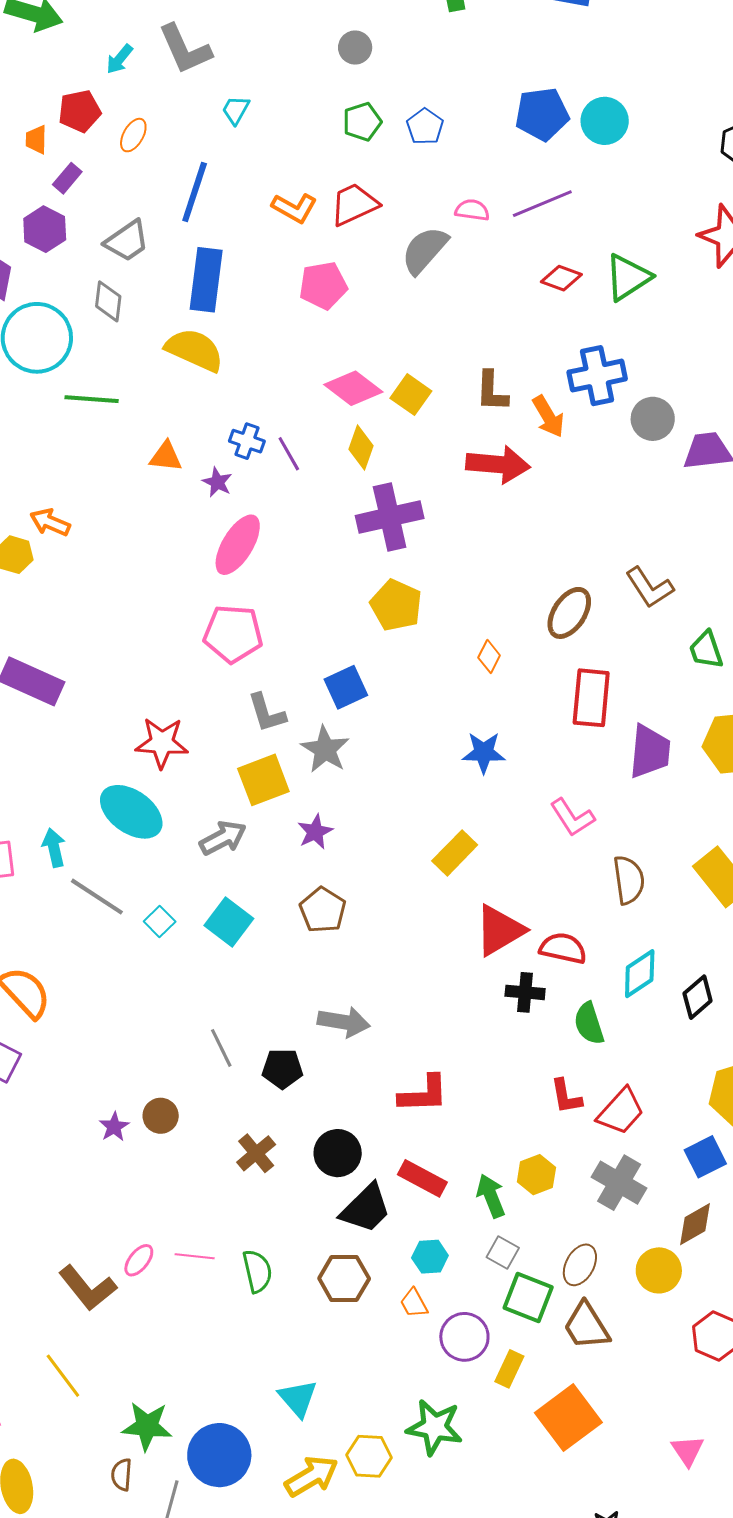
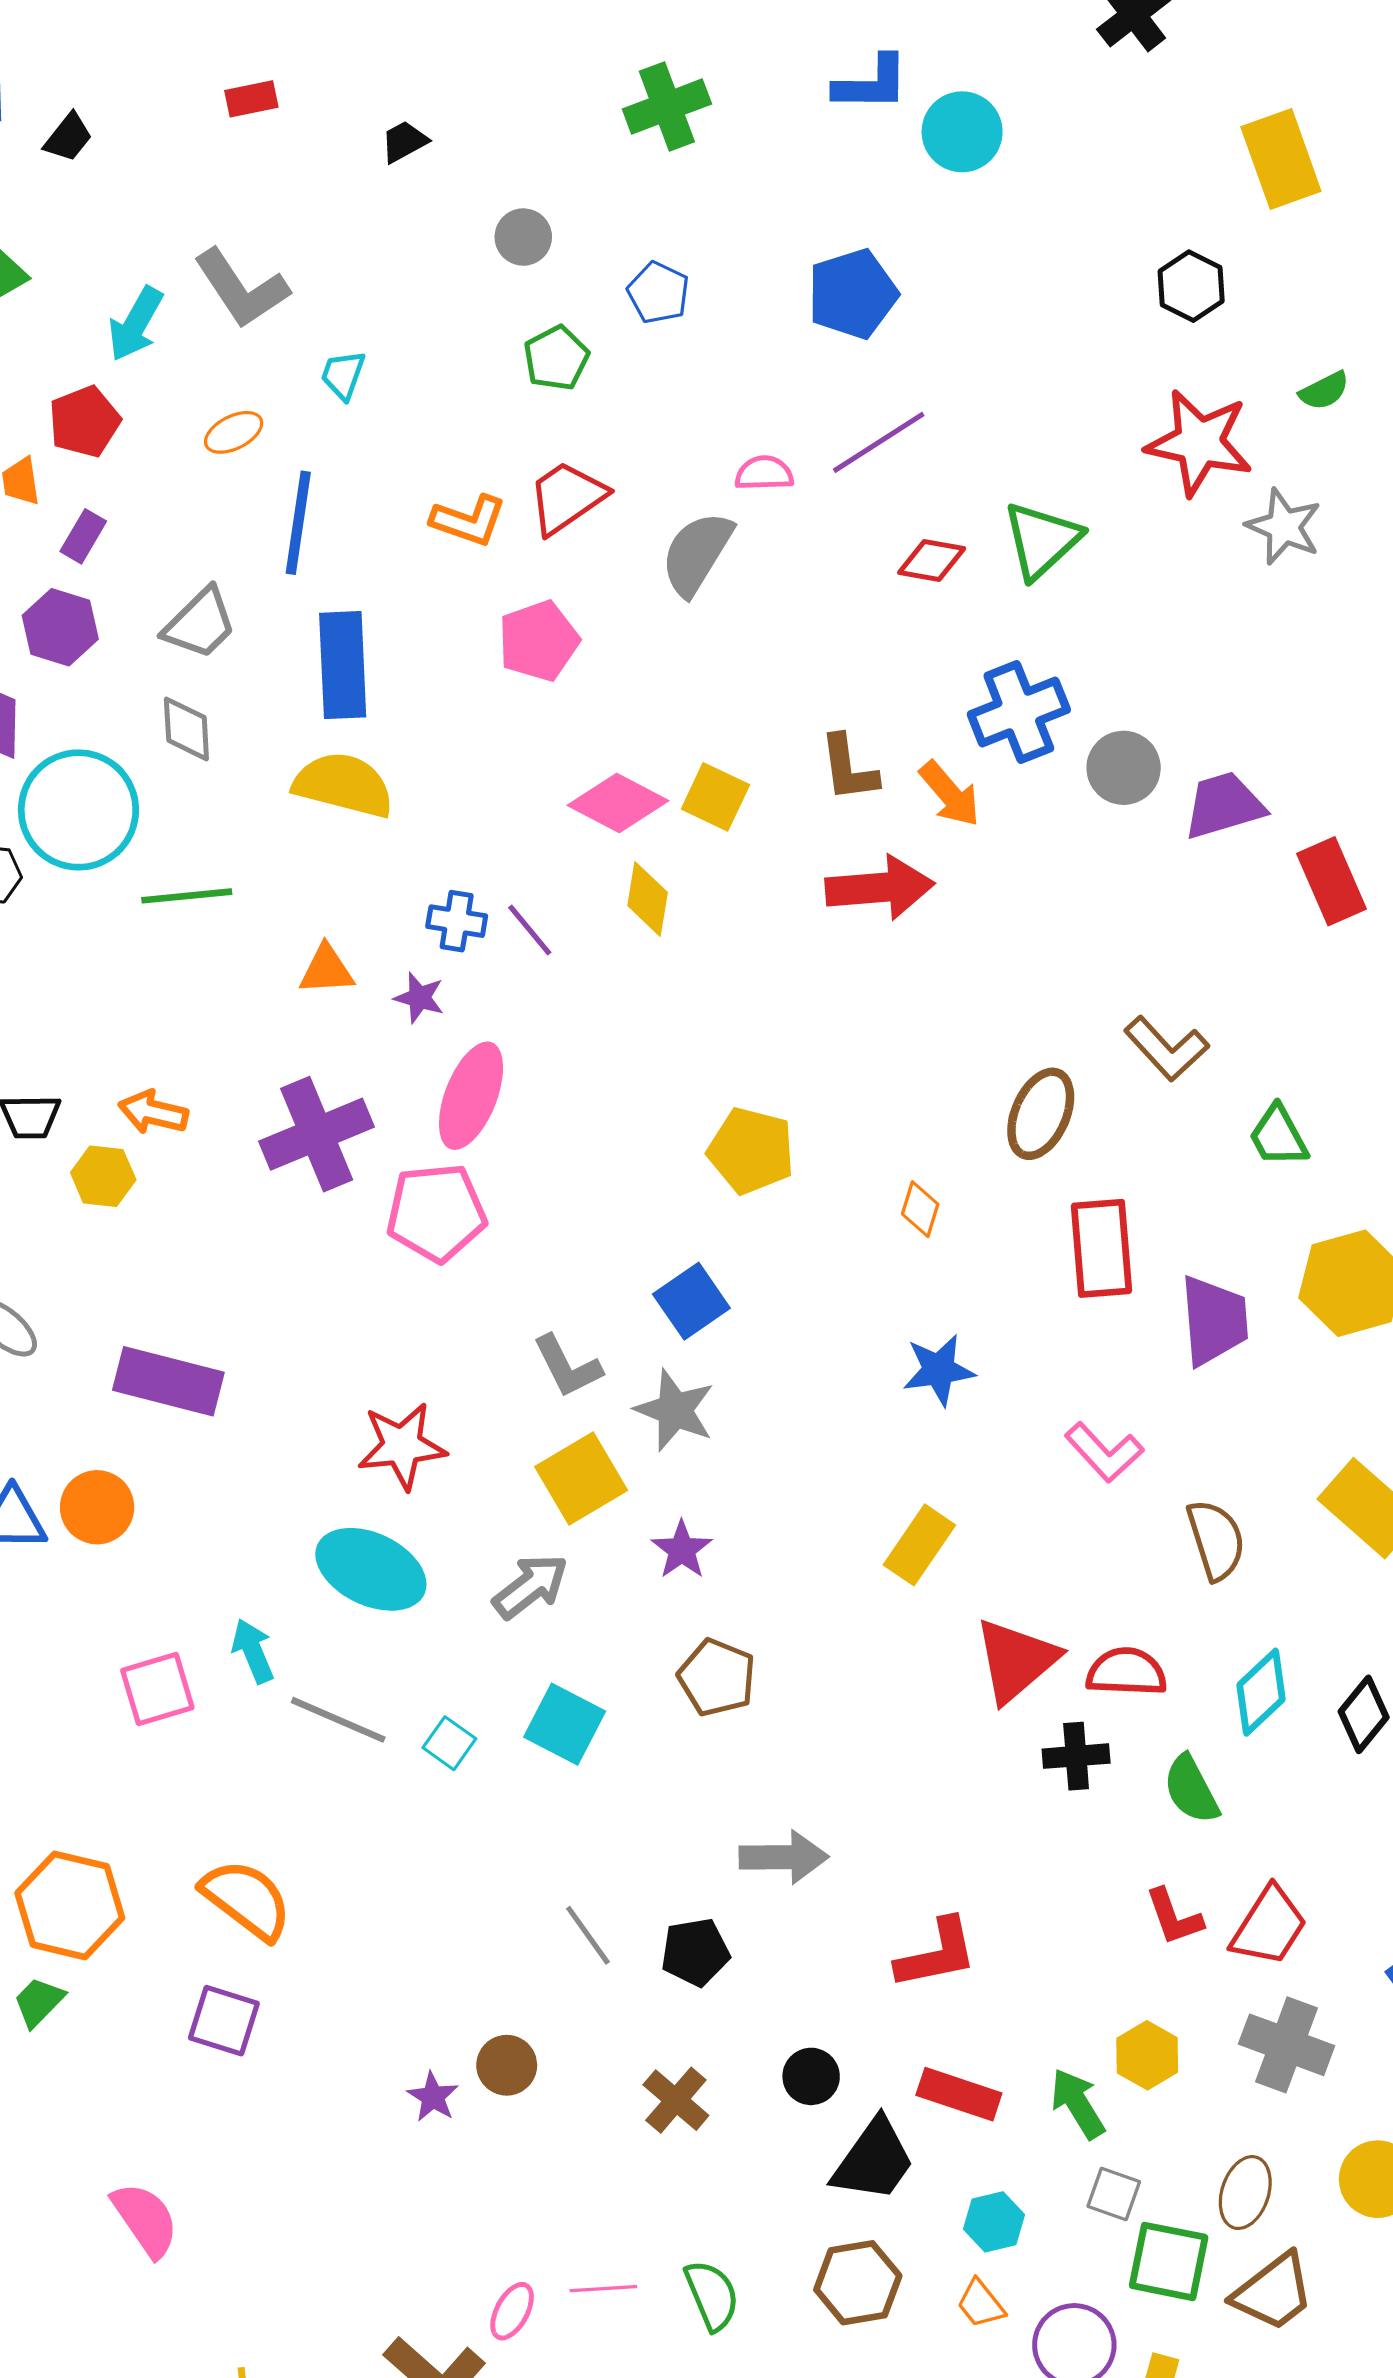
cyan arrow: (119, 59) -> (136, 324), size x1.4
cyan circle: (605, 121) -> (962, 132), moved
blue pentagon: (425, 127) -> (658, 293), moved
orange ellipse: (133, 135) -> (234, 432), moved, turned 44
purple cross: (390, 517) -> (317, 1134), moved
pink pentagon: (233, 634) -> (436, 1213), moved
black circle: (338, 1153) -> (811, 2076), size x0.7
brown trapezoid: (586, 1326) -> (1273, 2292), turned -86

